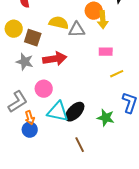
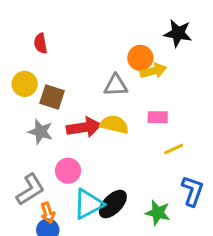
yellow arrow: (103, 20) -> (153, 71), turned -102
yellow semicircle: (59, 23) -> (114, 124), moved
cyan triangle: (58, 112) -> (88, 204), turned -40

